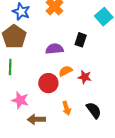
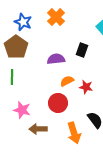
red circle: (48, 83) -> (58, 103), moved
orange arrow: (67, 108) -> (74, 133), moved, size x1.5

